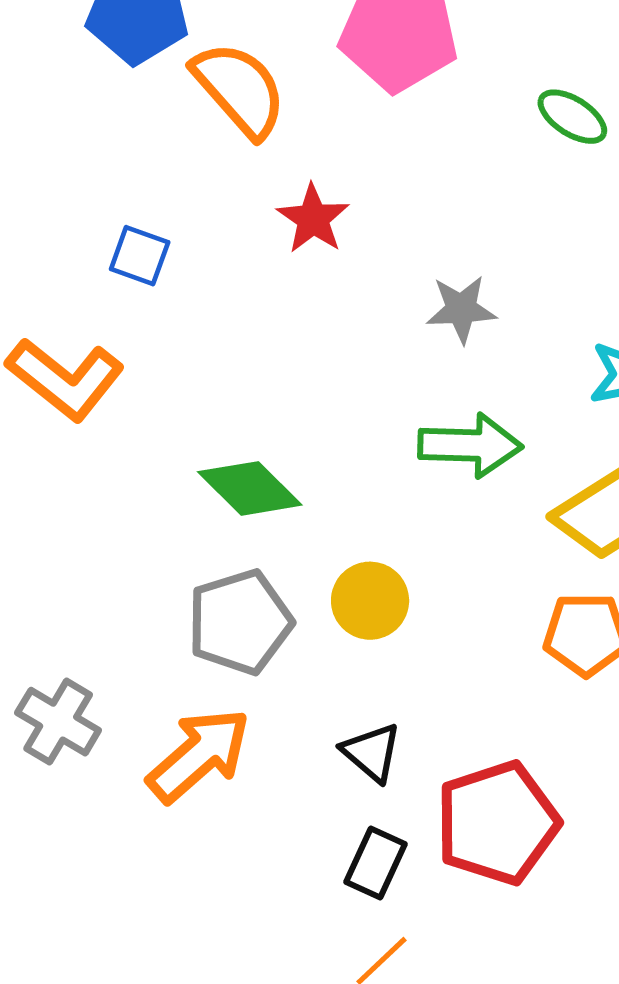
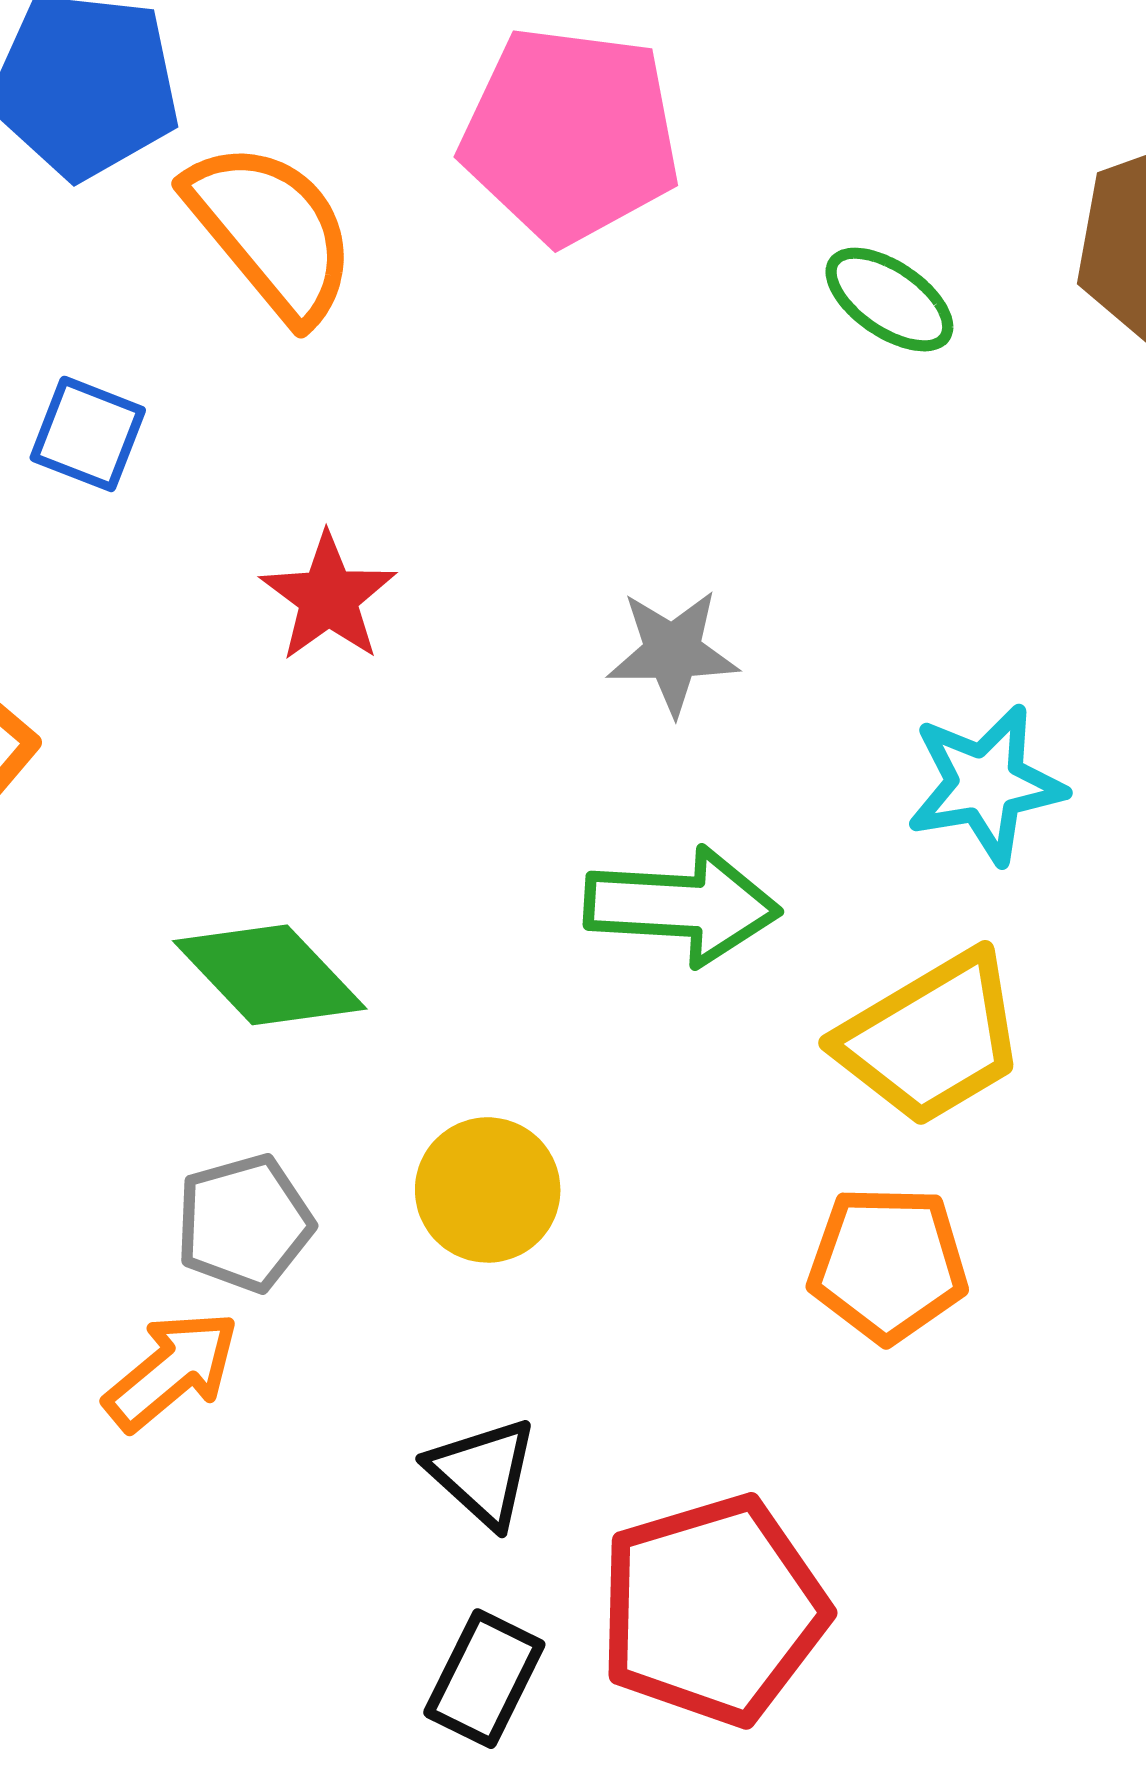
red star: (313, 219) -> (328, 597), moved
blue square: (140, 256) -> (88, 434), moved
gray pentagon: (240, 622) -> (244, 1223), size x0.7
orange arrow: (199, 755) -> (172, 1371), moved, size x0.7

